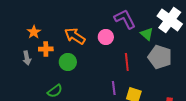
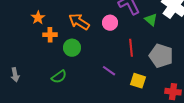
gray pentagon: (160, 57) -> (161, 56), moved
gray arrow: (27, 58) -> (15, 75), moved
purple line: (114, 88) -> (109, 71), moved, turned -48

